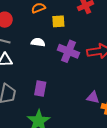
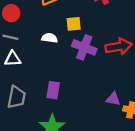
yellow square: (58, 21) -> (74, 24), moved

